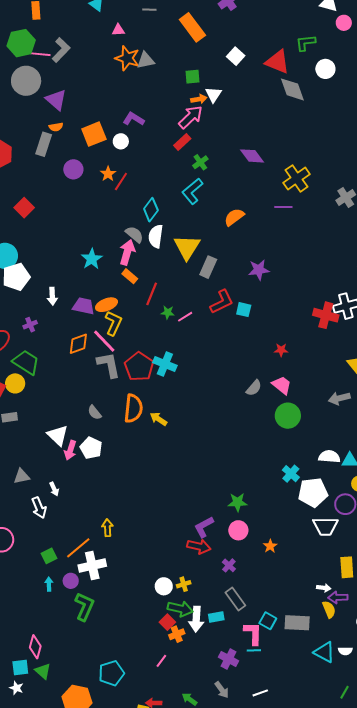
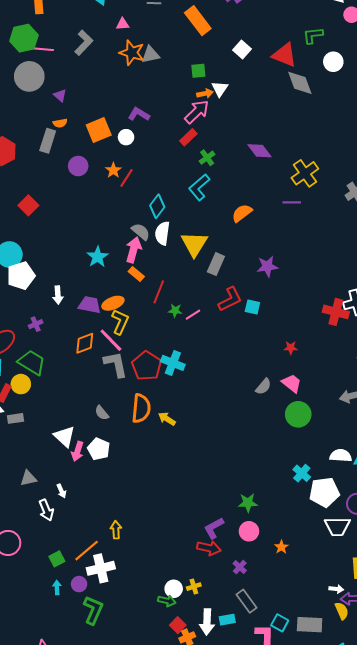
gray L-shape: (61, 50) -> (84, 43), moved
purple triangle: (56, 100) -> (60, 95), size x0.6
green arrow: (180, 609) -> (167, 601), moved, size x0.7

